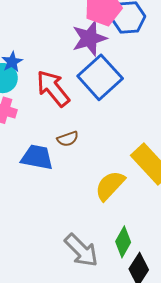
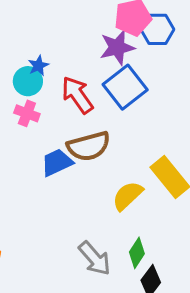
brown semicircle: (68, 139) -> (89, 146), size x2.0
blue trapezoid: (37, 157) -> (57, 163), turned -40

